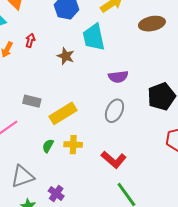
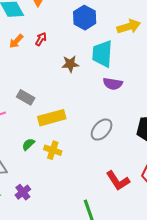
brown star: (66, 56) -> (70, 64), turned 30
purple semicircle: (118, 77) -> (113, 84), moved
red L-shape: (114, 160) -> (118, 181), moved

